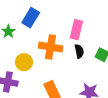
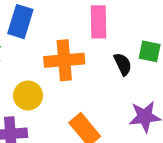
black semicircle: (79, 51) -> (123, 64), moved

